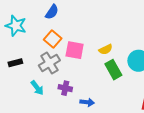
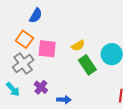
blue semicircle: (52, 12) -> (36, 15), moved
purple cross: (65, 88) -> (41, 87), turned 32

